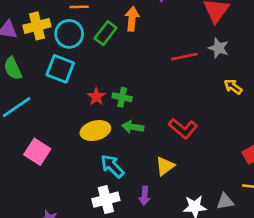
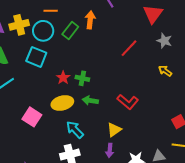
gray star: (218, 48) -> (164, 41), moved
red line: (184, 57) -> (129, 48), turned -36
pink square: (37, 152) -> (32, 117), moved
purple arrow: (145, 196) -> (110, 150), moved

